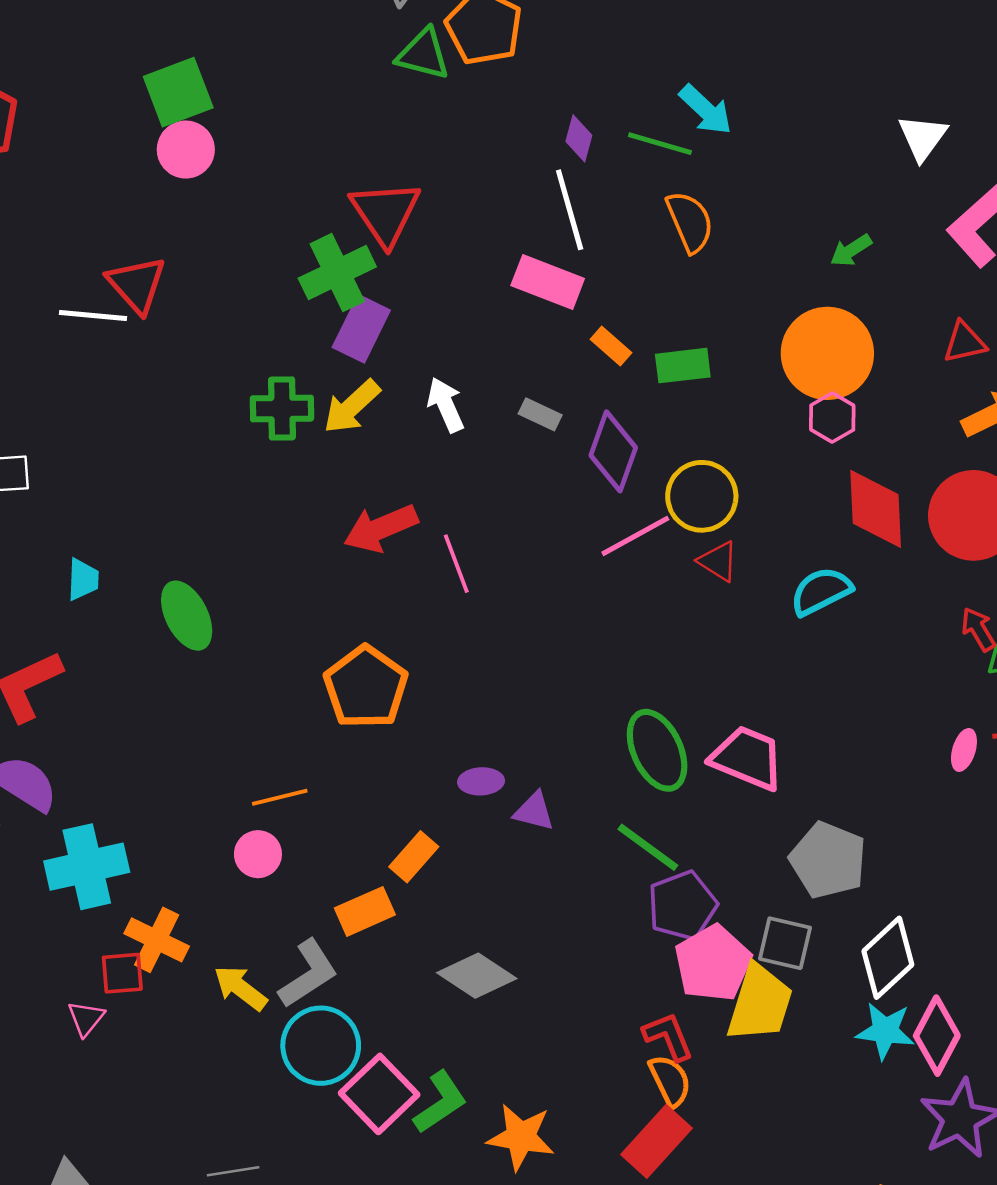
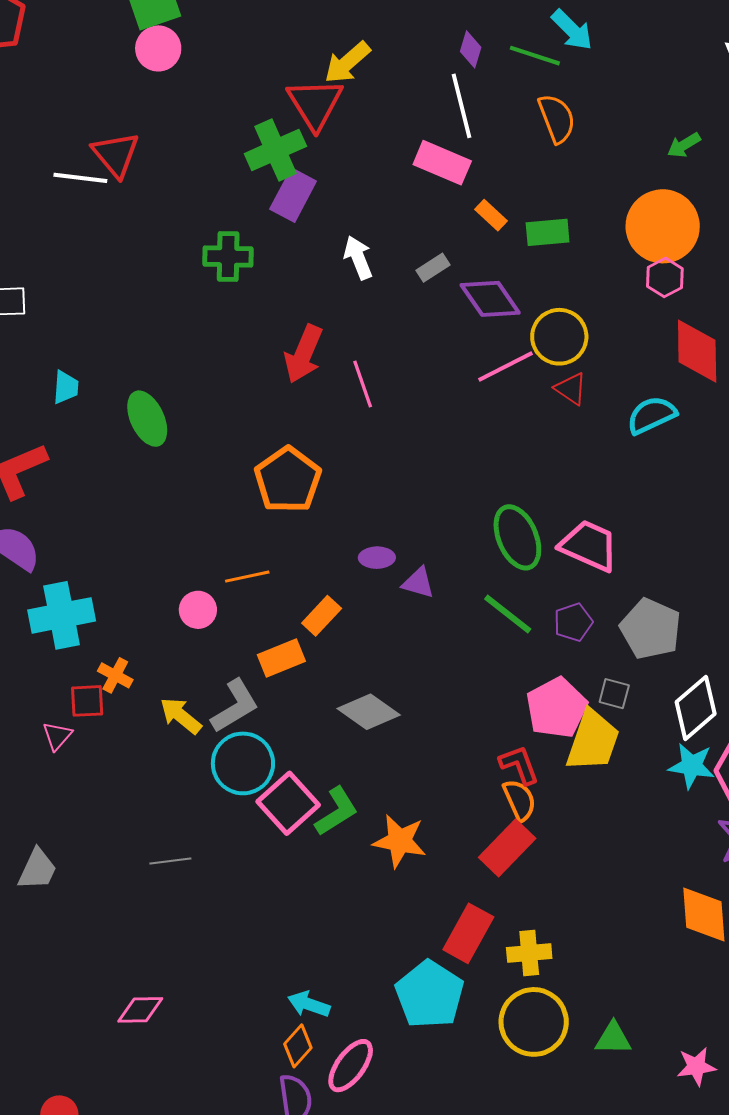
yellow arrow: (352, 407) -> (347, 63), moved
gray rectangle: (540, 414) -> (433, 268), turned -60
purple diamond: (613, 451) -> (490, 299), turned -56
red arrow: (381, 528) -> (304, 354), turned -46
orange line: (280, 797) -> (247, 577), moved
purple pentagon: (682, 906) -> (573, 622), moved, size x0.7
orange cross: (157, 940) -> (115, 675), size x0.7
gray square: (785, 943) -> (614, 694), size x0.7

